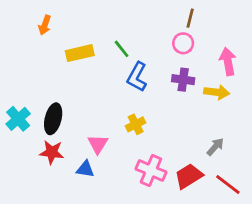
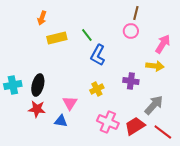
orange arrow: (45, 25) -> (42, 18), moved
pink arrow: (228, 61) -> (163, 44), turned 42
purple cross: (183, 80) -> (131, 81), moved
cyan cross: (18, 119) -> (13, 85), turned 30
gray arrow: (215, 147) -> (154, 105), size x1.5

